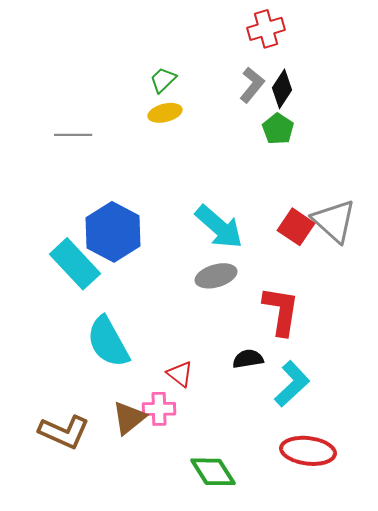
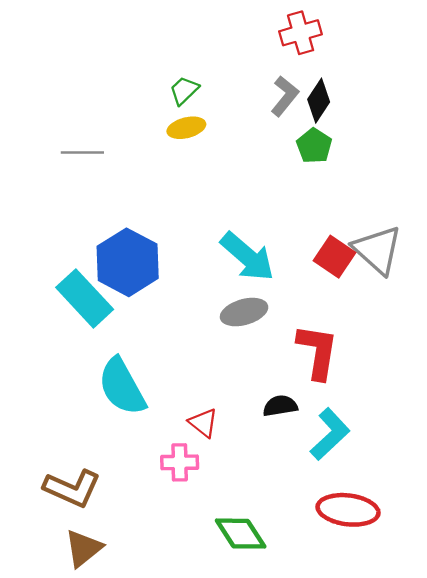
brown triangle: (129, 418) -> (83, 548), moved

